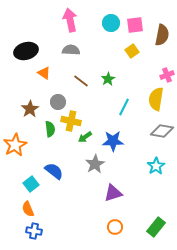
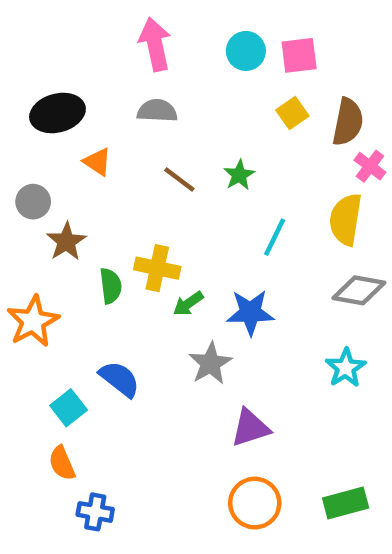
brown semicircle: (162, 35) -> (348, 122), moved
pink cross: (167, 75) -> (370, 166), turned -32
gray circle: (58, 102) -> (33, 202), moved
orange circle: (115, 227) -> (255, 503), size x1.5
green rectangle: (156, 227) -> (346, 503), turned 36
blue cross: (34, 231) -> (95, 512), moved

